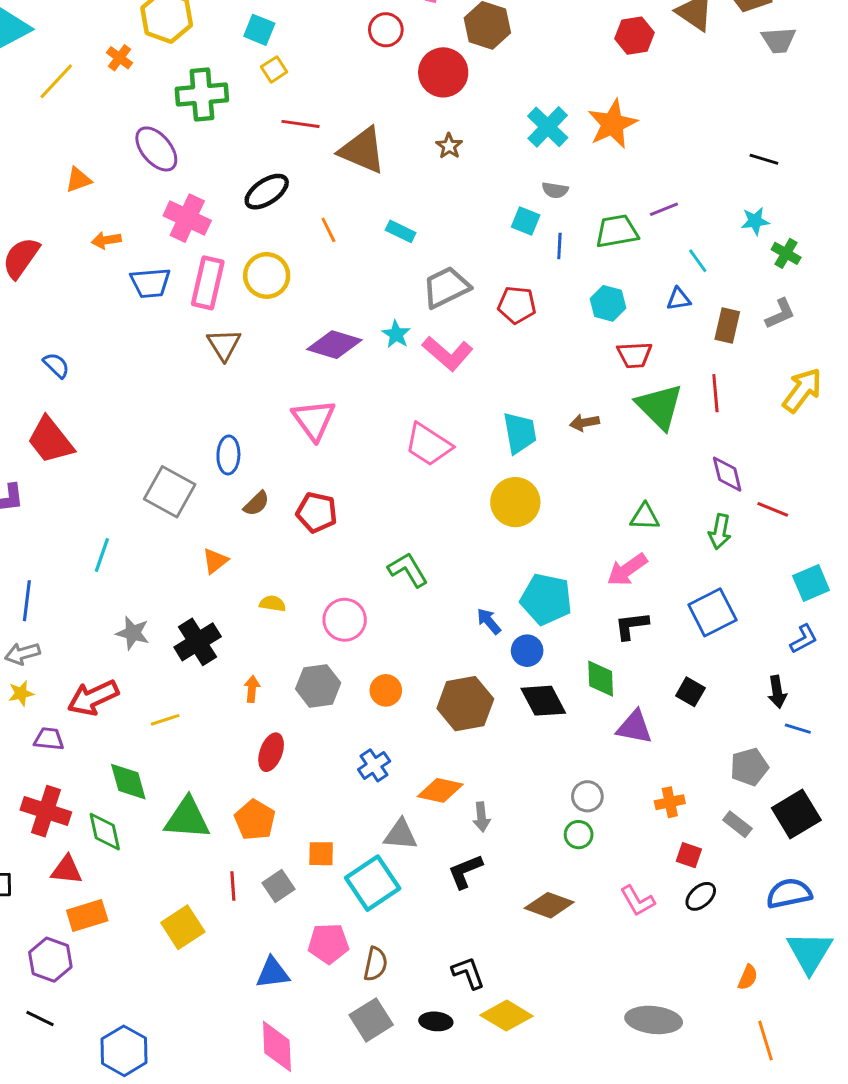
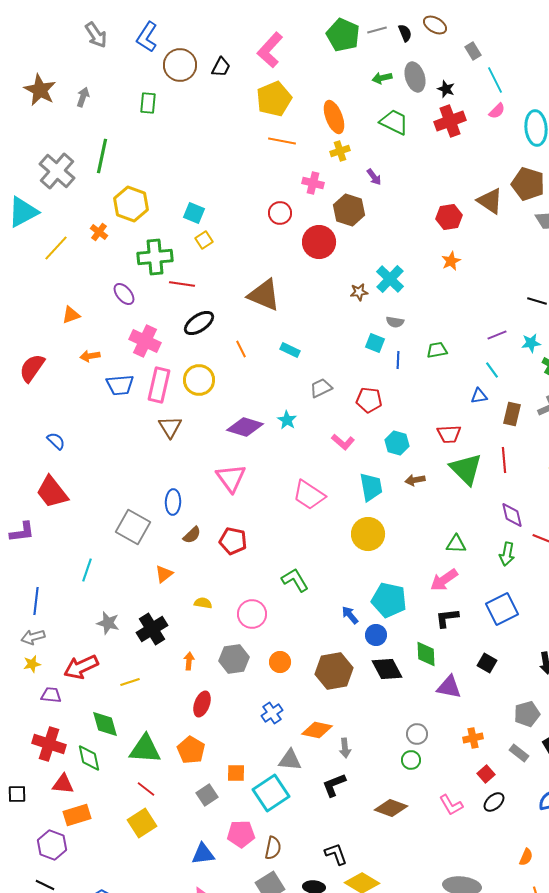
red line: (300, 124) -> (182, 284), moved
orange star: (612, 124) -> (451, 261), moved, size x0.6
brown star: (449, 146) -> (359, 292), moved, turned 30
purple ellipse: (156, 149) -> (124, 294), size x0.7
purple line: (664, 209) -> (497, 335), moved
green trapezoid: (617, 231) -> (437, 350), size x0.7
gray trapezoid: (446, 287) -> (321, 388), size x0.7
cyan hexagon: (608, 303) -> (397, 443), moved
pink L-shape: (448, 353) -> (343, 442), moved, size x0.7
red square: (689, 855) -> (486, 774), turned 30
red line: (233, 886) -> (146, 789), moved, turned -48

